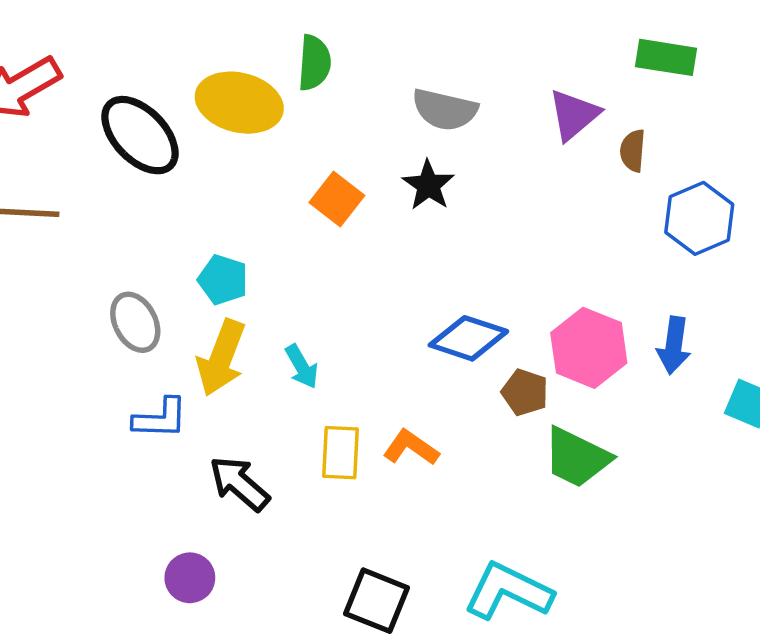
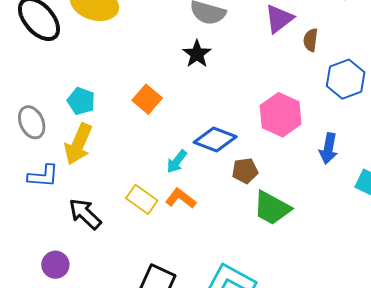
orange square: (337, 199) -> (147, 99), moved
pink hexagon: (589, 348) -> (281, 115), moved
cyan arrow: (302, 367) -> (177, 161), moved, turned 65
brown pentagon: (525, 392) -> (245, 171), turned -30
yellow rectangle: (341, 453) -> (142, 199), turned -60

